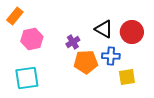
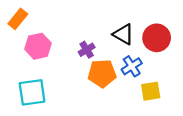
blue cross: (111, 56) -> (132, 66), turned -36

